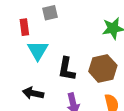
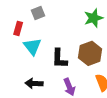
red rectangle: (24, 27) -> (18, 28), turned 32

